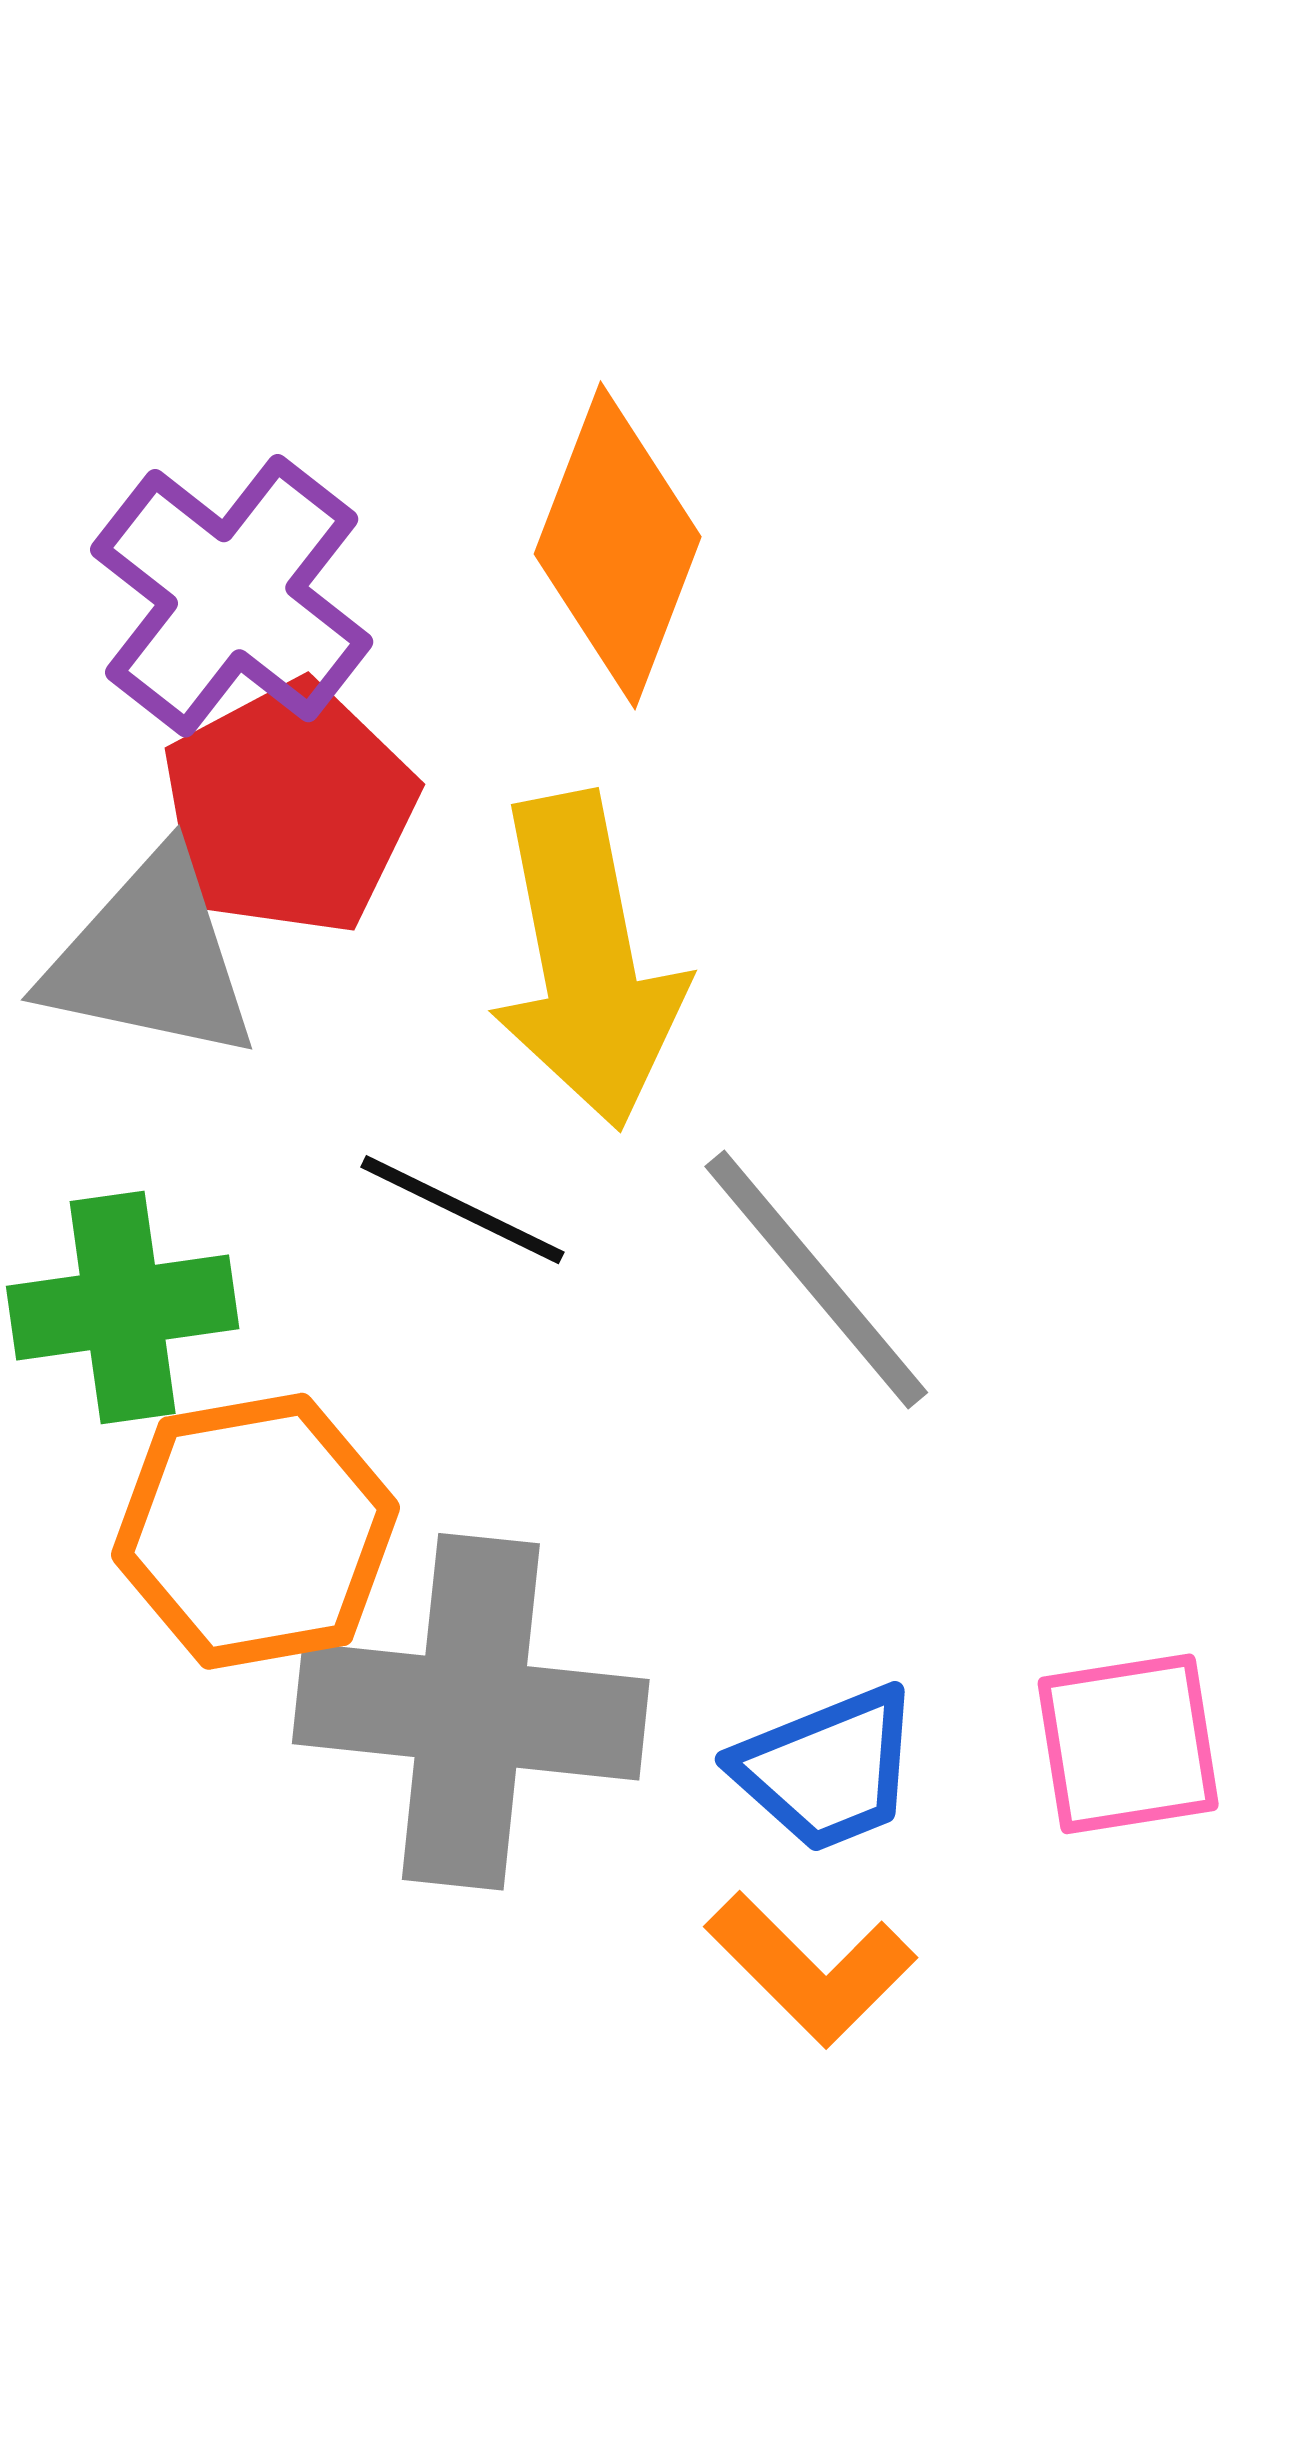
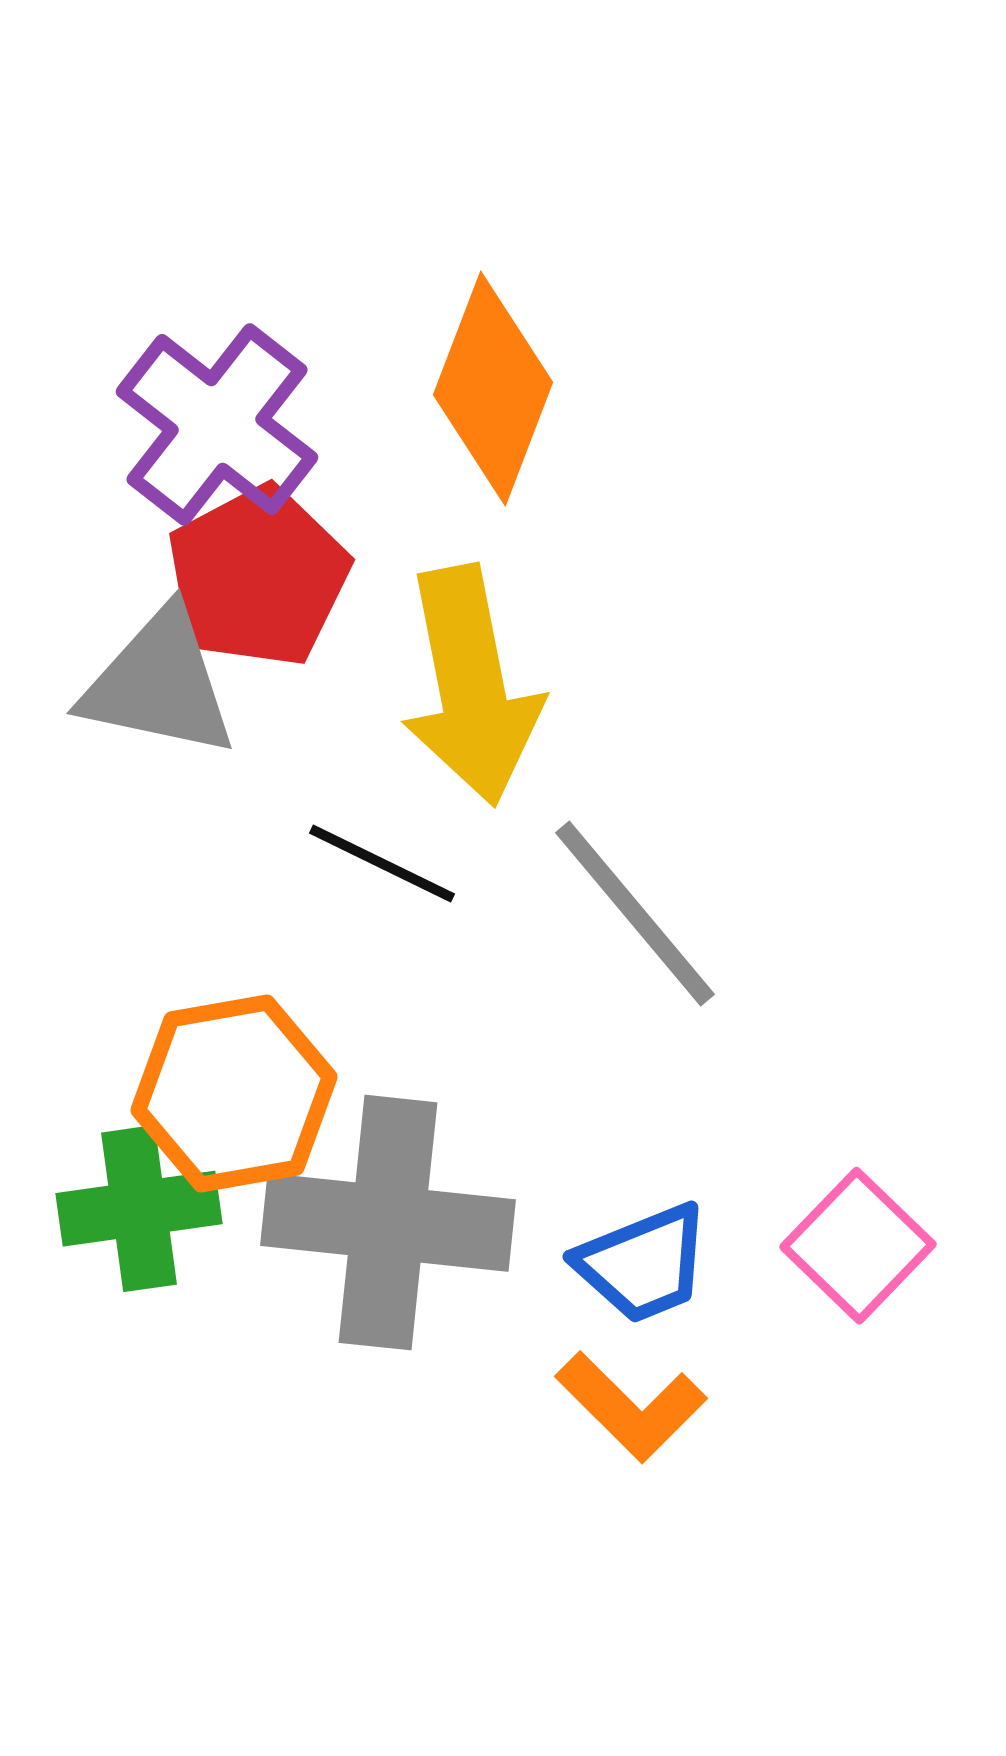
green cross: (123, 1308) -> (139, 1209), moved
pink square: (1128, 1744) -> (858, 1246), turned -37

